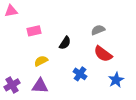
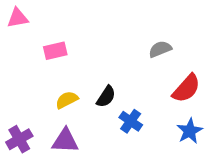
black semicircle: (65, 43) -> (106, 97), moved
red semicircle: (103, 54) -> (186, 88), moved, turned -84

